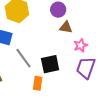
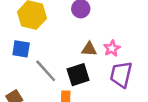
brown triangle: (66, 27) -> (89, 49), moved

